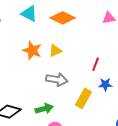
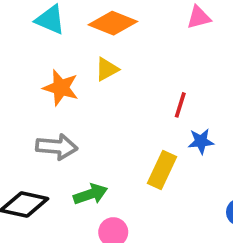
yellow triangle: (55, 51) -> (107, 69), moved
gray arrow: (57, 80) -> (57, 147), moved

